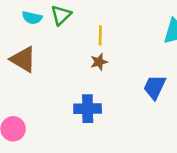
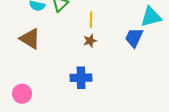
blue trapezoid: (155, 87) -> (134, 38), moved

